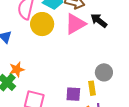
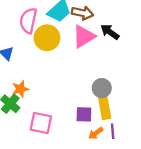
gray circle: (104, 72) -> (102, 88), moved
yellow rectangle: (92, 88) -> (105, 107), size x1.5

